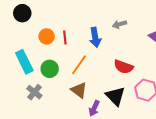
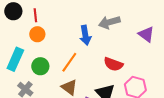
gray arrow: (119, 24) -> (109, 22), size x1.5
red line: (65, 37) -> (35, 15), moved
cyan rectangle: (24, 62) -> (15, 59), turned 50

